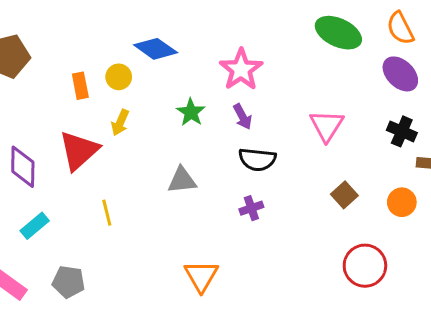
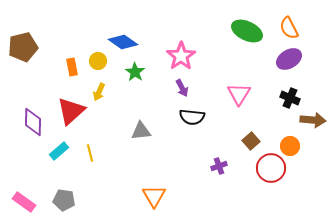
purple ellipse: (400, 74) -> (289, 59), turned -75
green star: (191, 112) -> (135, 72), moved
purple cross: (251, 208) -> (219, 166), moved
cyan rectangle: (35, 226) -> (59, 151), moved
red circle: (365, 266) -> (271, 168), moved

